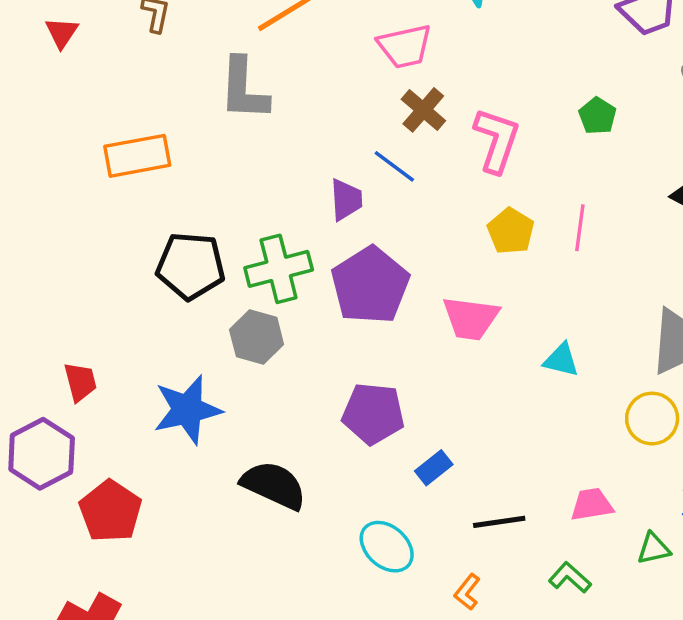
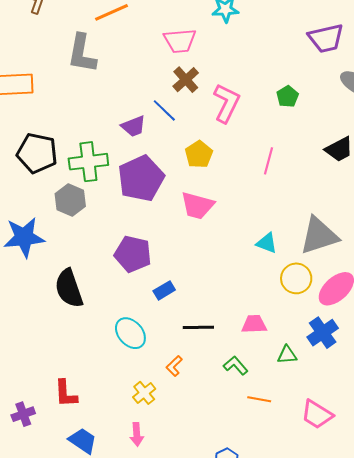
purple trapezoid: (346, 200) -> (133, 126), turned 64
yellow pentagon: (511, 231) -> (199, 154), moved
cyan triangle: (561, 360) -> (267, 243), moved
black semicircle: (274, 485) -> (69, 288), turned -141

